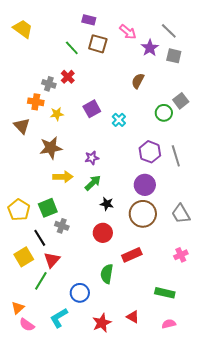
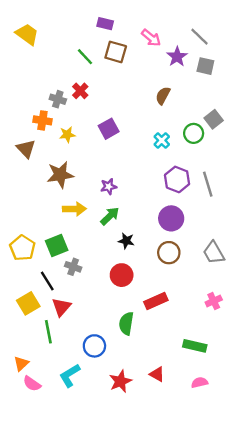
cyan cross: (119, 120) -> (162, 140), moved
brown circle: (143, 214) -> (169, 253), size x0.7
green line: (41, 281) -> (48, 332), turned -42

